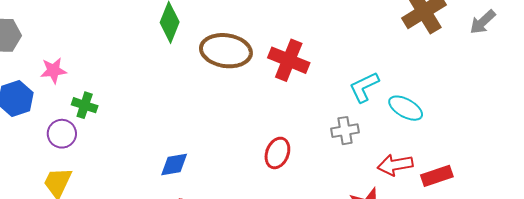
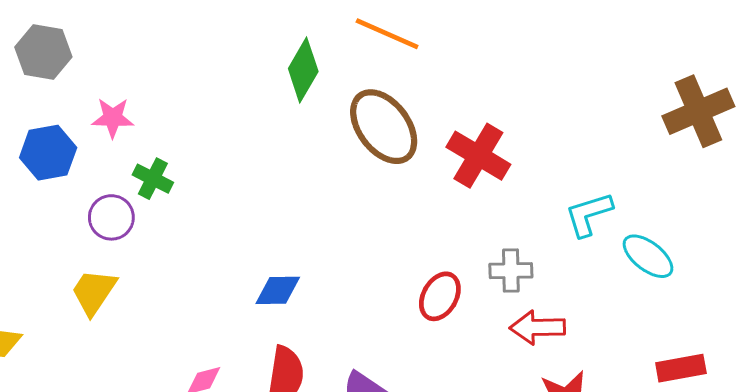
brown ellipse: (226, 51) -> (384, 127), turned 36
gray cross: (345, 131) -> (511, 271), moved
red arrow: (395, 165) -> (537, 327), moved

